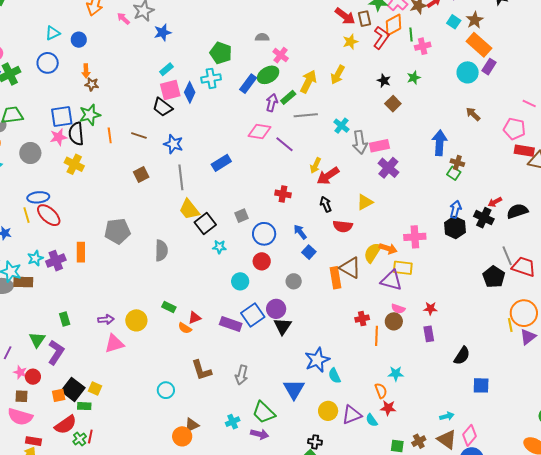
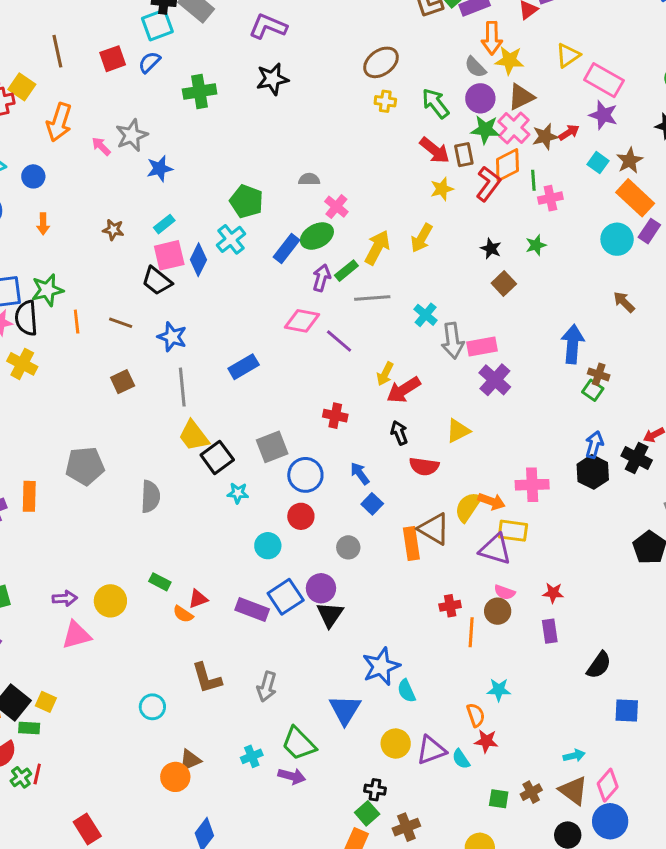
cyan cross: (211, 78) -> (231, 239), turned -30
brown star: (92, 84) -> (113, 230), moved
gray square: (241, 216) -> (272, 447), size x1.5

